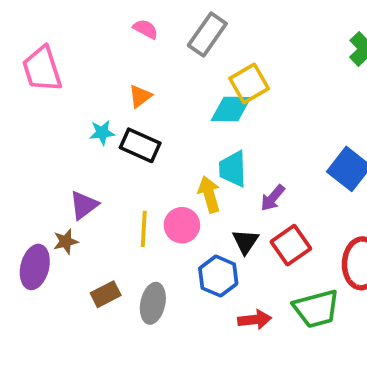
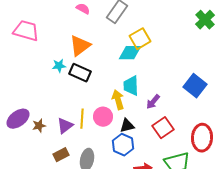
pink trapezoid: (42, 69) -> (26, 31), turned 124
orange triangle: (140, 96) -> (80, 46), size x1.6
purple triangle: (84, 205) -> (65, 126), moved
black triangle: (245, 242) -> (127, 126), moved, turned 42
purple ellipse: (35, 267) -> (18, 119), moved, turned 40

